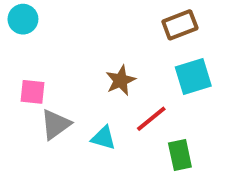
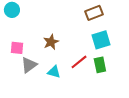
brown star: (121, 80) -> (51, 42), moved
green rectangle: (180, 155) -> (100, 65), moved

